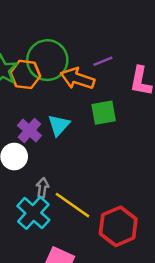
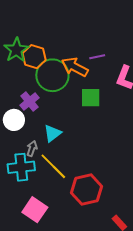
green circle: (47, 60) -> (52, 75), moved
cyan triangle: (59, 125) -> (52, 133), moved
cyan cross: (33, 213) -> (21, 167), turned 32

